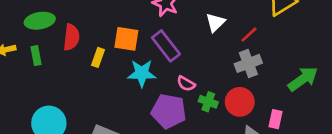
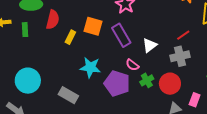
white triangle: (215, 22) -> (150, 45), moved
cyan star: (142, 73) -> (90, 67), moved
green cross: (208, 102) -> (147, 80), turned 32

